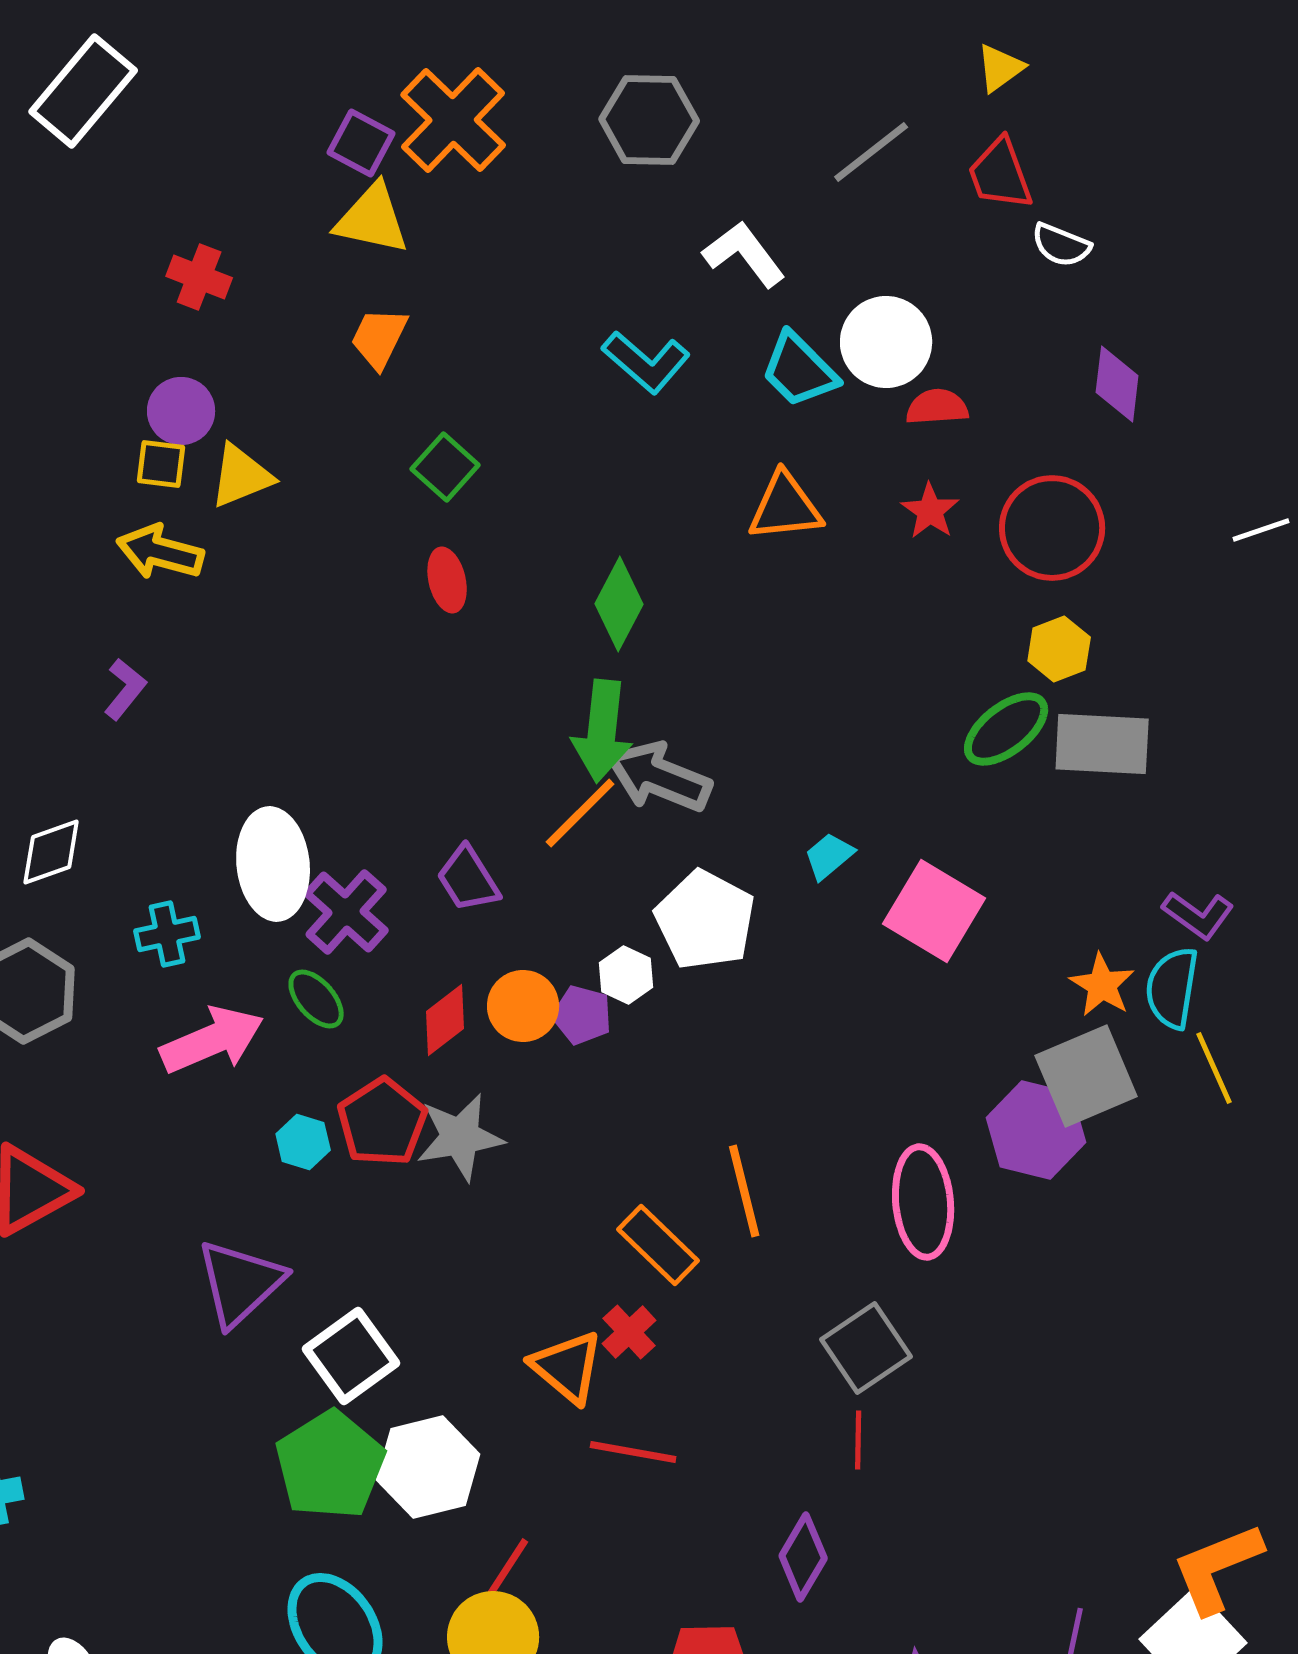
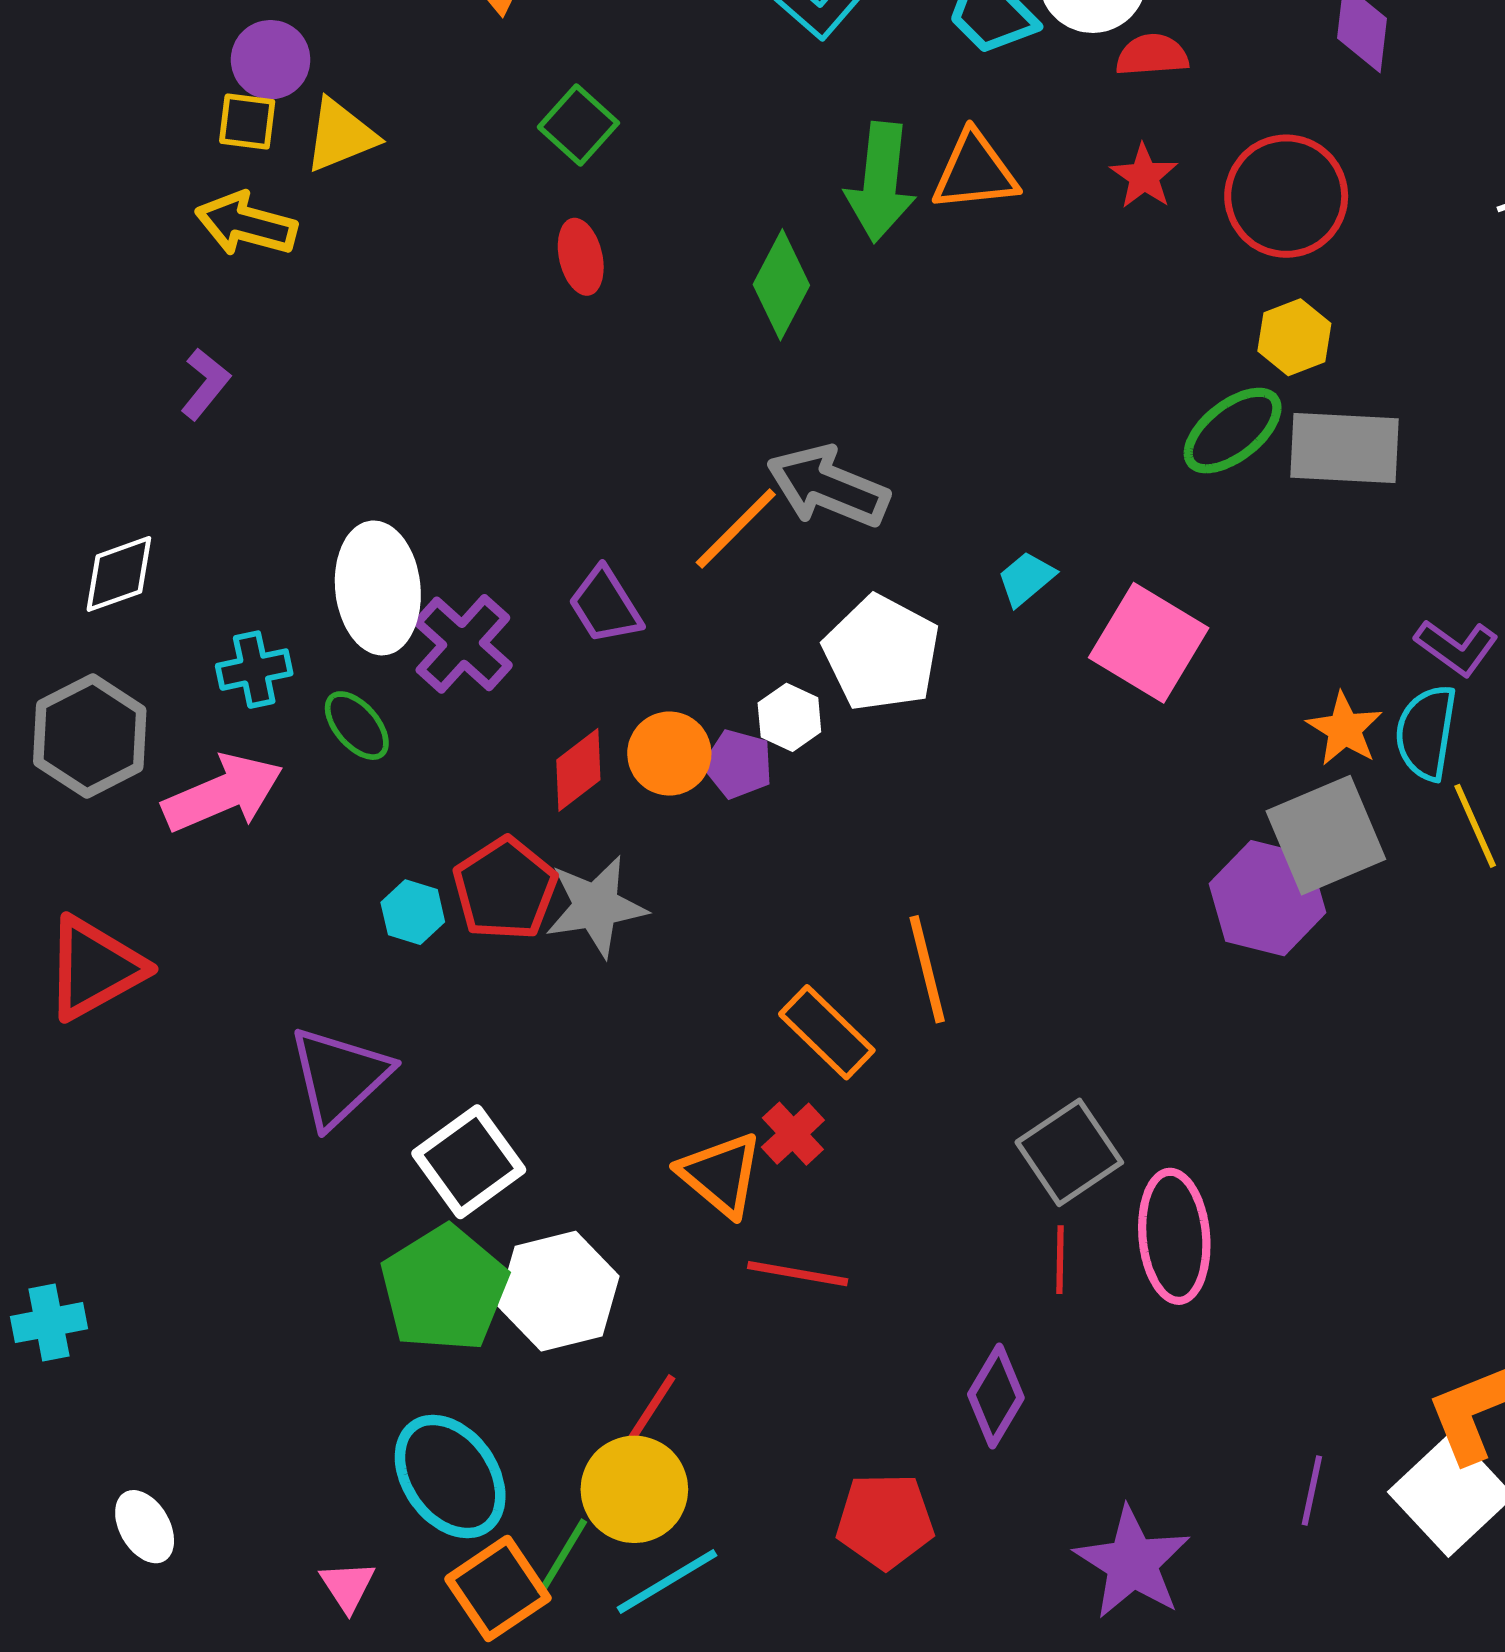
green arrow: (602, 731) -> (880, 182), moved
green ellipse: (316, 999) -> (357, 726), moved
pink arrow: (212, 1040) -> (223, 793), moved
pink ellipse: (923, 1202) -> (1174, 1236), moved

